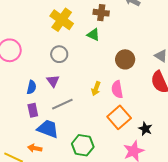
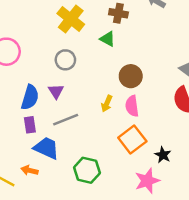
brown circle: (125, 59) -> (131, 76), moved
blue semicircle: (31, 87) -> (30, 97), size x1.5

